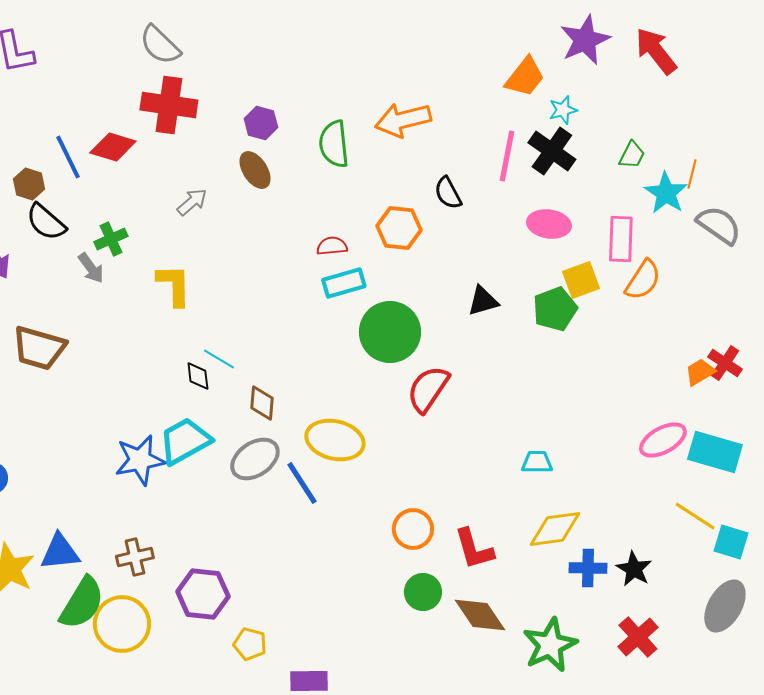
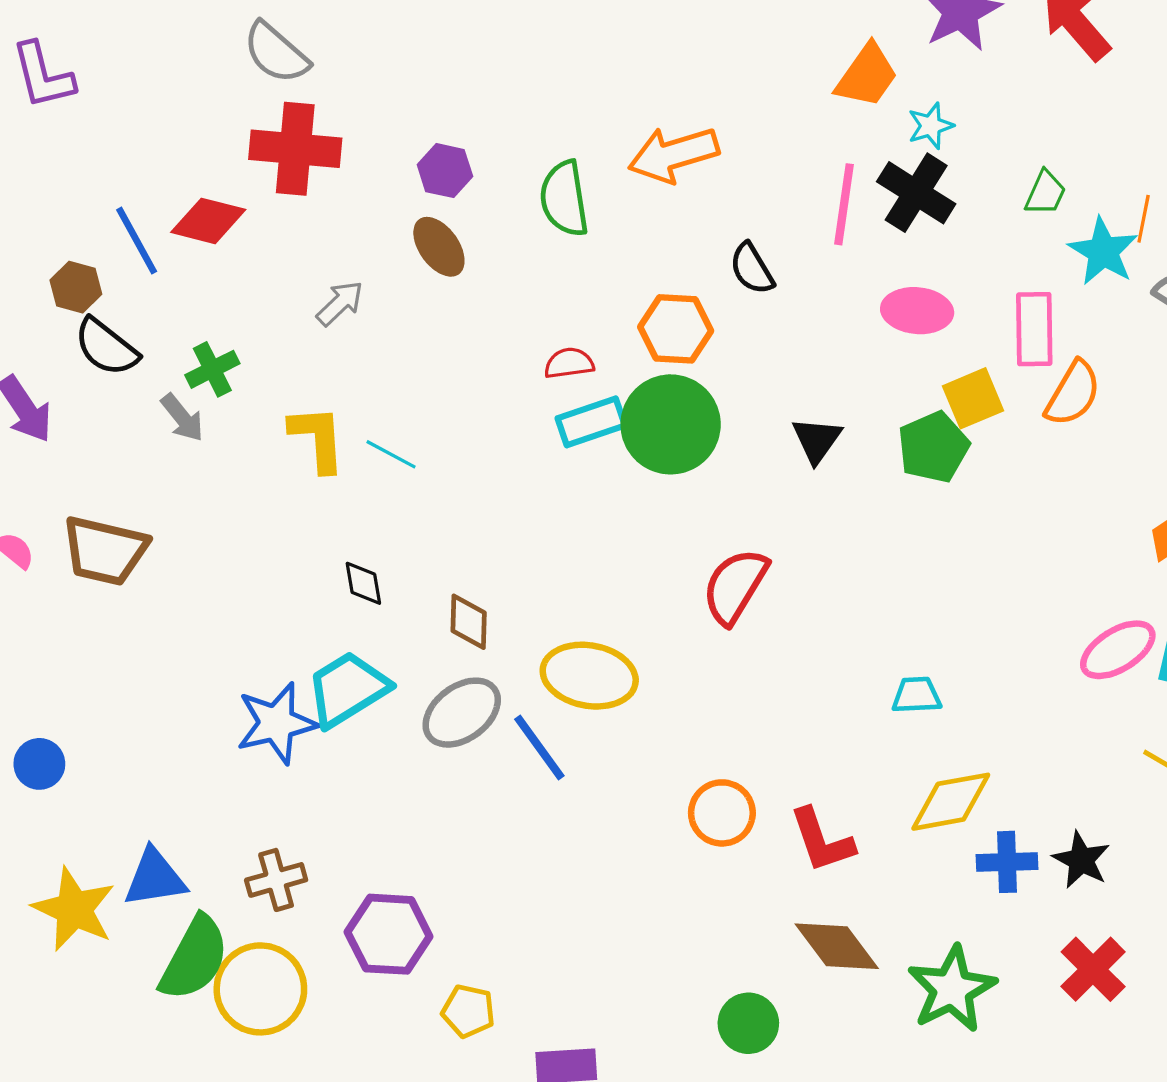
black triangle: (483, 301) -> (817, 440), turned -36
green circle: (390, 332) -> (671, 424), moved
cyan line: (219, 359) -> (391, 454), moved
green circle: (423, 592) -> (748, 1023), moved

